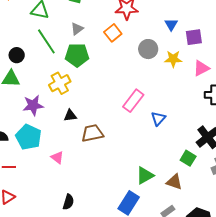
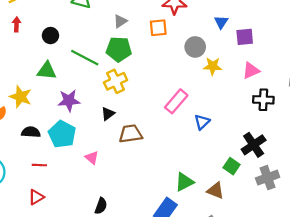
orange square: (113, 33) -> (158, 28), turned 30
green line: (46, 41) -> (85, 58), moved, turned -32
black circle: (17, 55) -> (50, 36), moved
yellow star: (173, 59) -> (213, 66), moved
yellow cross: (60, 83) -> (116, 81), moved
black triangle: (70, 116) -> (108, 114), turned -32

